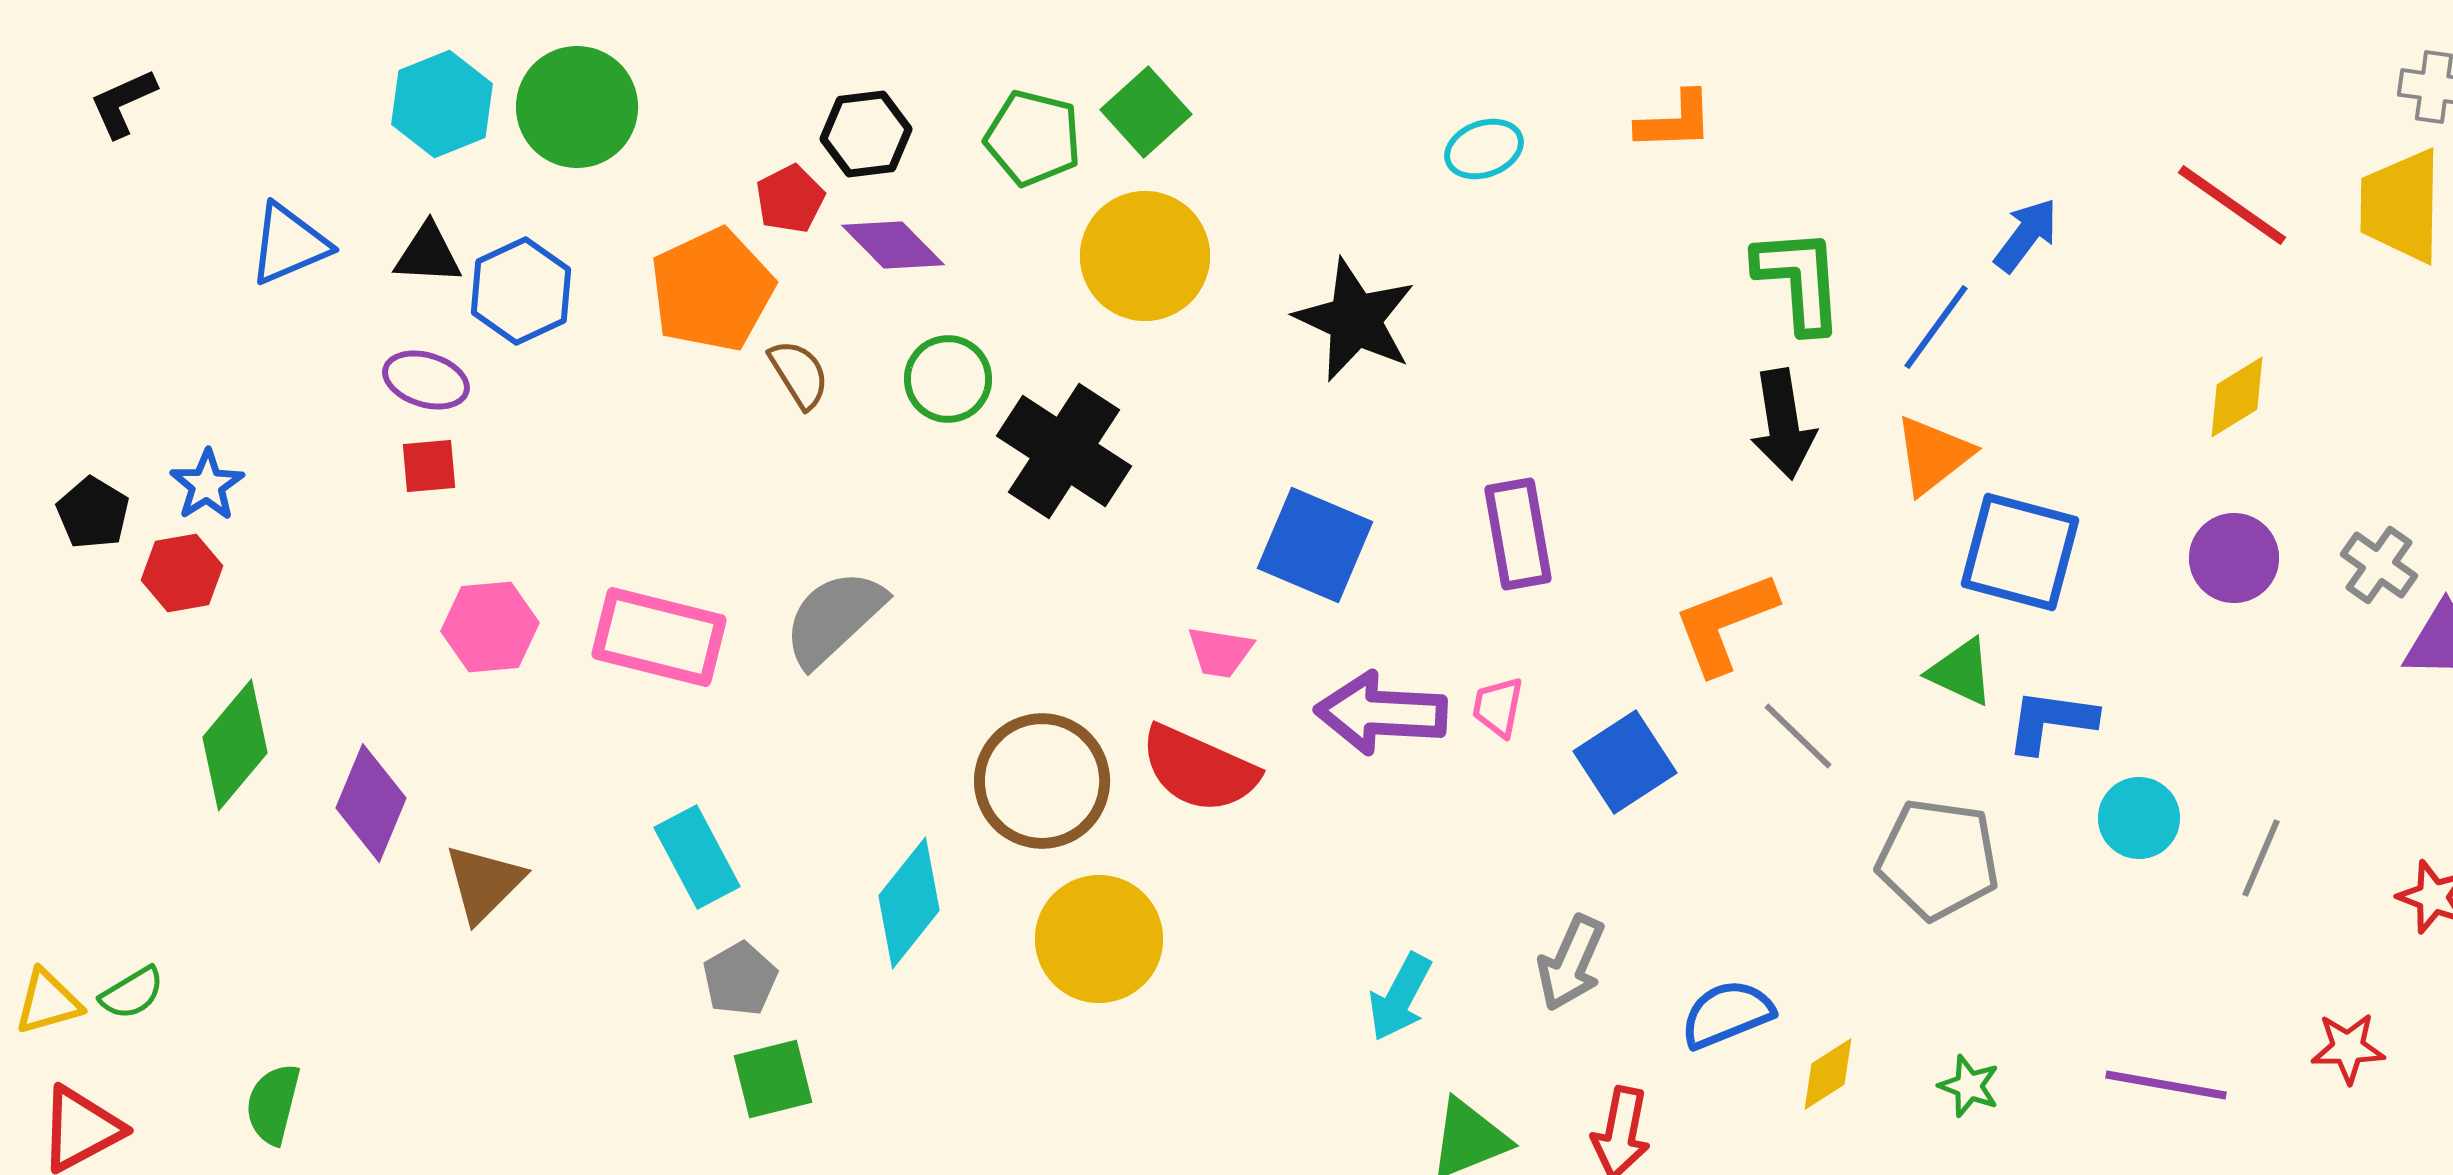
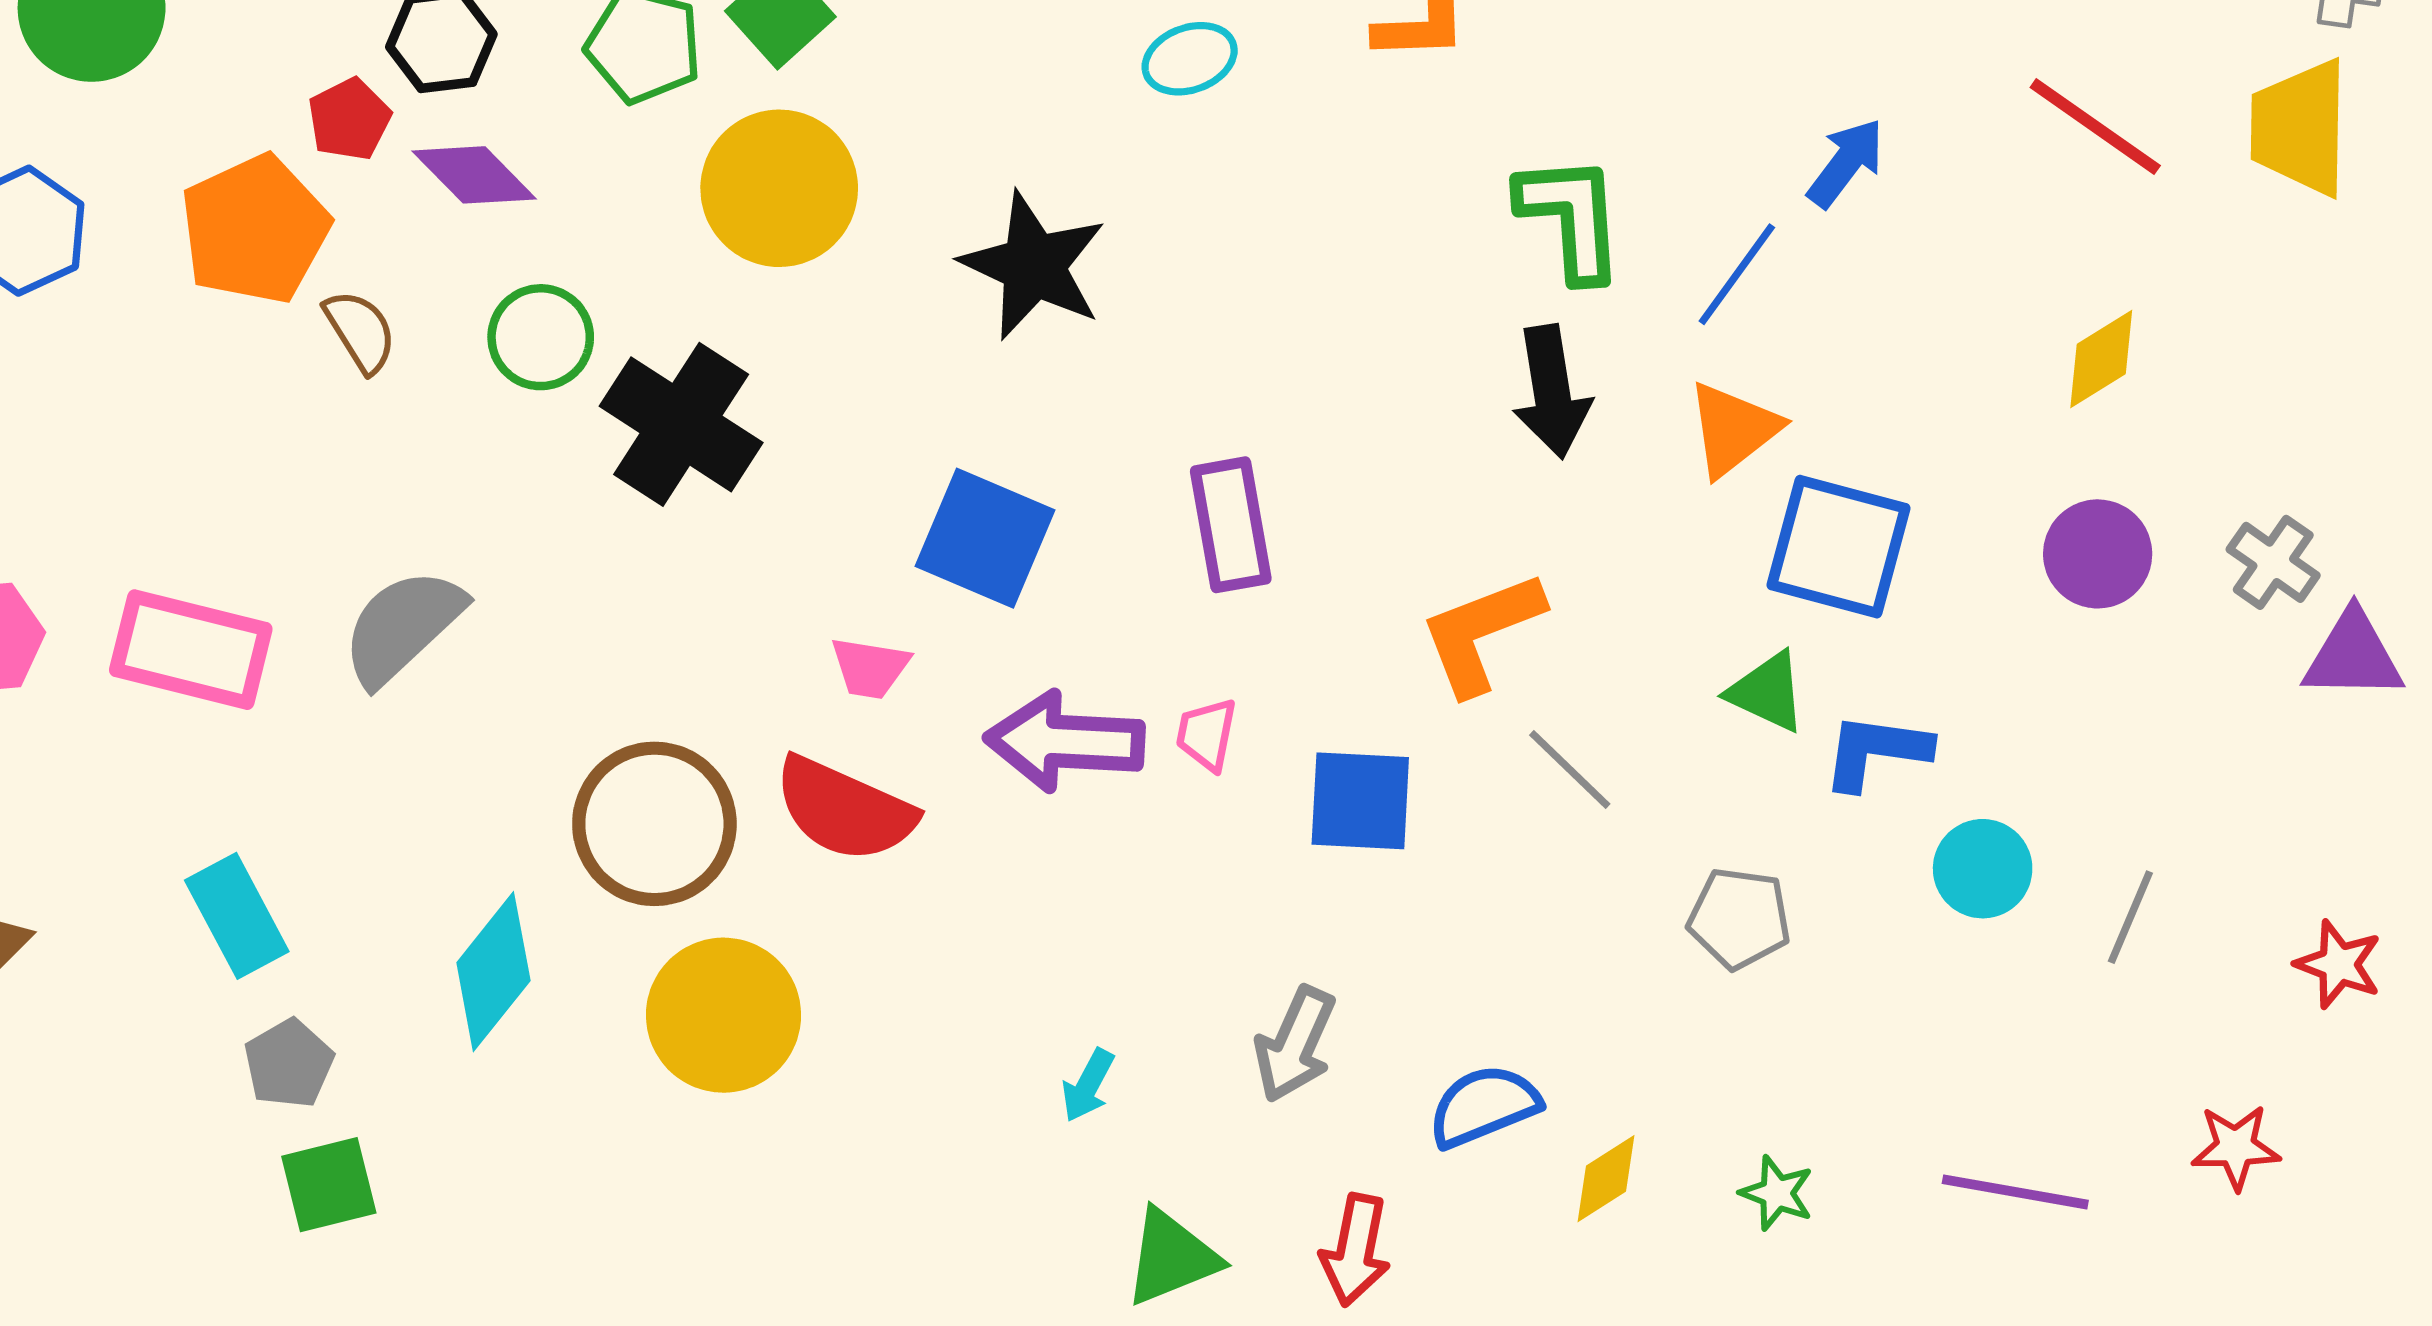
blue square: (1625, 762) -> (1360, 801), turned 36
gray pentagon: (1938, 859) -> (1739, 918), size x0.7
cyan arrow: (1400, 997) -> (1088, 1085), size x0.7

